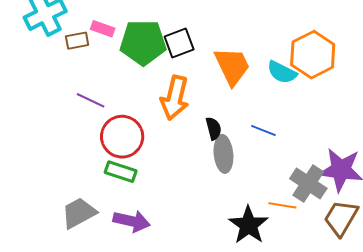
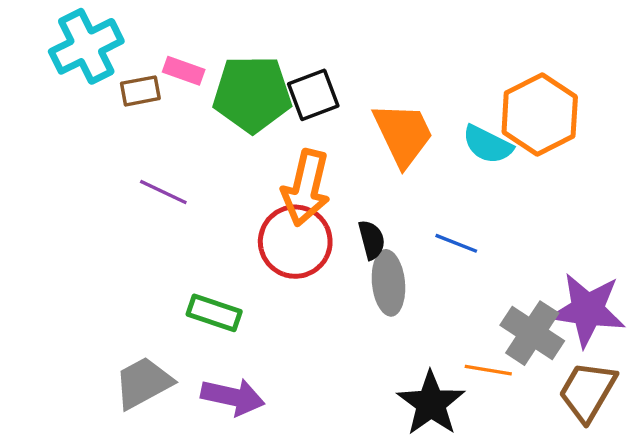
red circle: (122, 137) -> (295, 242), moved

